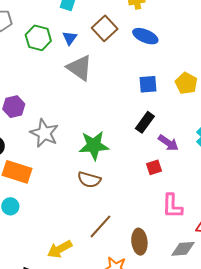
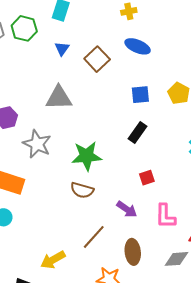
brown square: (105, 28) -> (97, 59), moved
green hexagon: (38, 38) -> (24, 28), moved
gray triangle: (80, 68) -> (59, 98), moved, turned -36
purple arrow: (168, 143) -> (127, 209), moved

